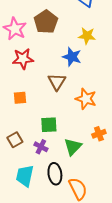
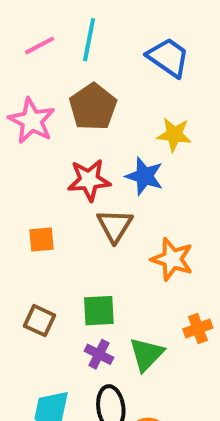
red star: (23, 59) -> (89, 180), moved
orange square: (20, 98) -> (42, 239), moved
brown square: (15, 140) -> (40, 321), moved, turned -35
purple cross: (41, 147) -> (99, 354), moved

